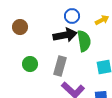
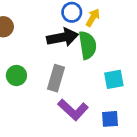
yellow arrow: (102, 20) -> (93, 18), moved, turned -32

